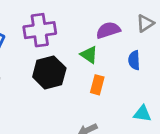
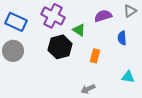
purple cross: (40, 30) -> (53, 16), turned 35
green triangle: (89, 55) -> (79, 30), moved

